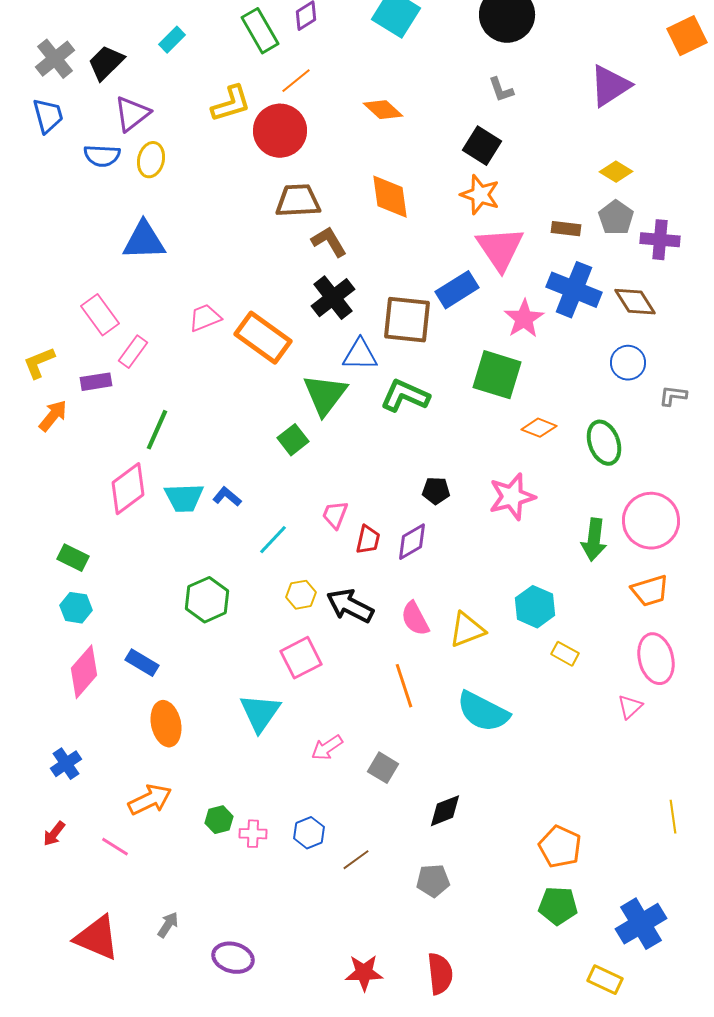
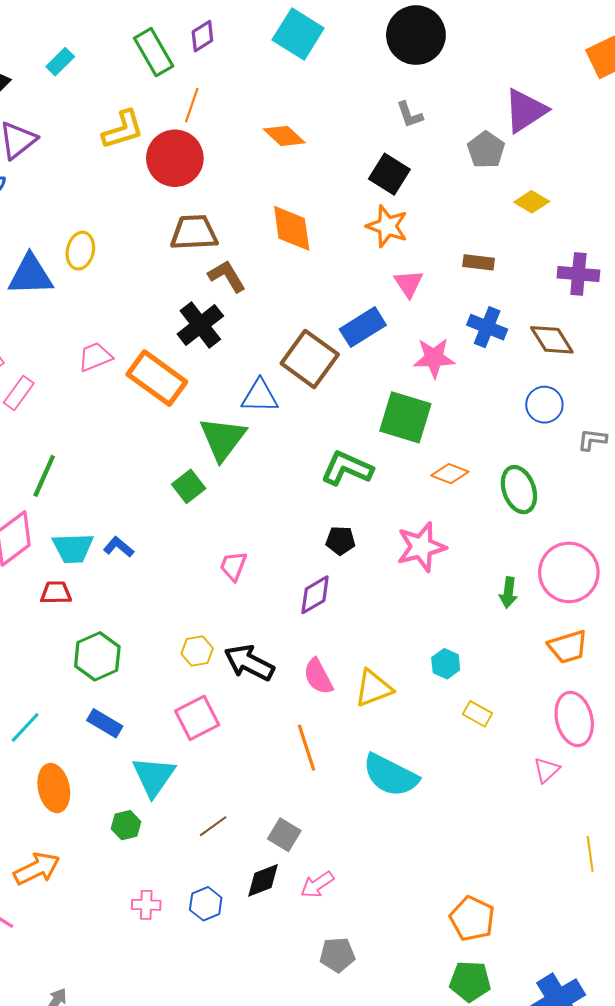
orange line: (296, 81) -> (192, 105), turned -32
yellow ellipse: (151, 160) -> (80, 251), moved
gray pentagon: (616, 218) -> (486, 150), moved
pink triangle: (500, 249) -> (408, 284), size x0.6
blue cross: (574, 290) -> (487, 327), size x0.7
black cross: (333, 298) -> (200, 325), moved
pink star: (524, 319) -> (434, 358), turned 30
brown square: (407, 320) -> (310, 359), turned 30
green L-shape: (405, 396) -> (347, 468), moved
cyan line: (273, 540) -> (25, 727), moved
red trapezoid: (368, 540) -> (56, 593), moved, turned -104
green arrow: (594, 540) -> (508, 593), size x0.7
cyan hexagon: (535, 607) -> (446, 664), size x0.7
blue rectangle: (142, 663) -> (105, 723), moved
pink arrow: (327, 748) -> (317, 885), moved
black diamond: (445, 811) -> (263, 880), moved
yellow line: (673, 817) -> (590, 854), moved
green hexagon: (219, 820) -> (126, 825), moved
brown line: (356, 860) -> (213, 826), moved

